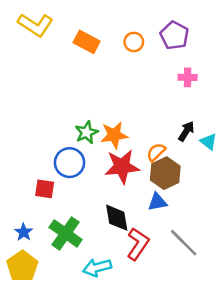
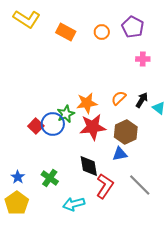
green star: (87, 132) -> (66, 114), moved
orange semicircle: (156, 152) -> (119, 98), moved
red square: (45, 189) -> (36, 126), moved, turned 35
green cross: (66, 233) -> (50, 178), size x0.7

